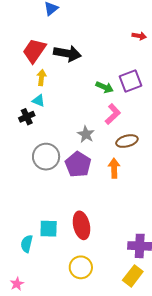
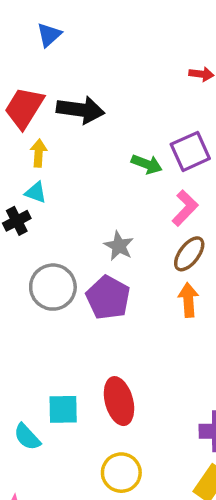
pink L-shape: (113, 114) -> (185, 208), moved
brown ellipse: (127, 141) -> (189, 254), turned -35
orange arrow: (114, 168) -> (188, 300), moved
cyan semicircle: (27, 244) -> (27, 437), turned -54

